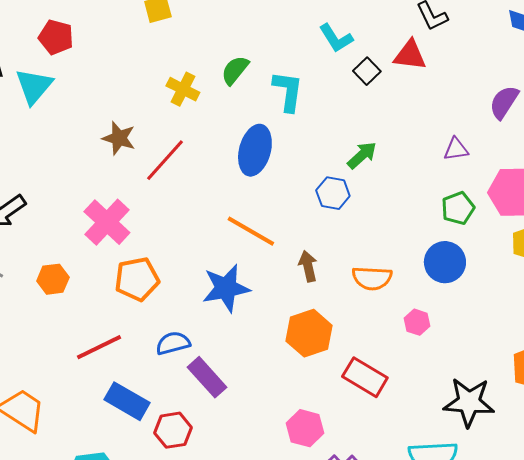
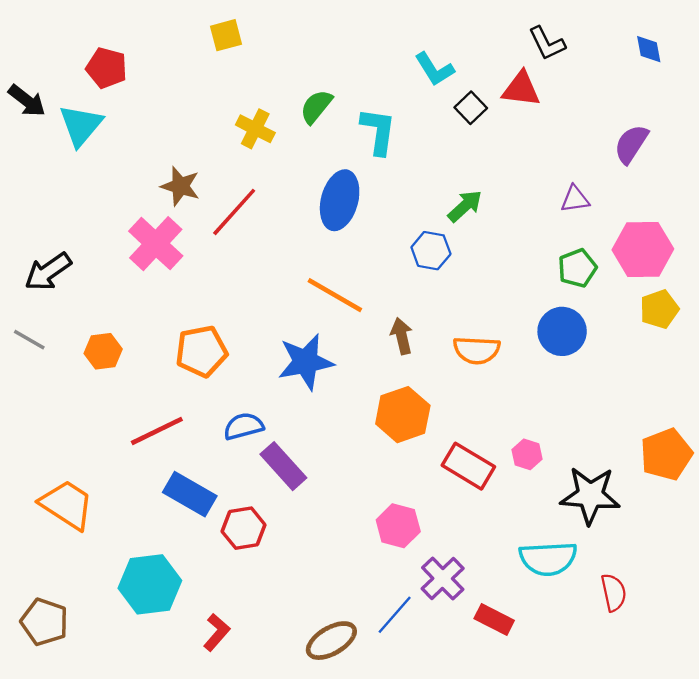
pink cross: (107, 222) -> (156, 244), moved
pink hexagon: (417, 322) -> (527, 454), moved

